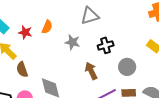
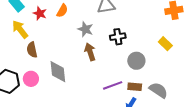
brown arrow: (91, 71) -> (90, 52), moved

